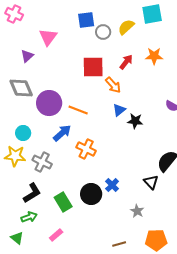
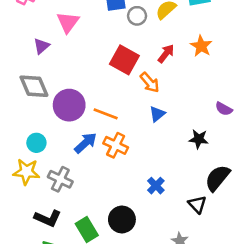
orange star: (154, 56) -> (201, 46), turned 30
red square: (93, 67) -> (124, 60), turned 30
black star: (135, 121) -> (199, 139), moved
orange cross: (86, 149) -> (116, 145), moved
blue cross: (112, 185) -> (156, 186), moved
black L-shape: (32, 193) -> (48, 218), turned 55

